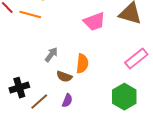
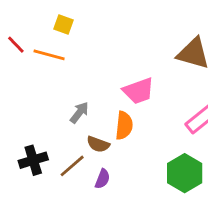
pink trapezoid: (94, 22) -> (138, 91), moved
brown line: (39, 102) -> (72, 166), moved

